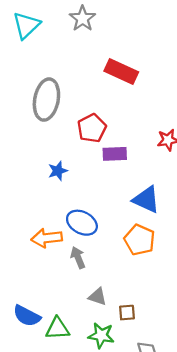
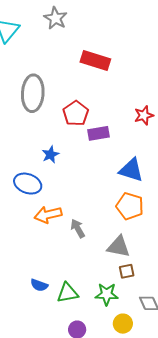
blue ellipse: (82, 223) -> (28, 184), moved
gray triangle: (98, 297) -> (119, 247), moved, size x1.4
blue semicircle: (27, 316) -> (39, 285), size x0.7

